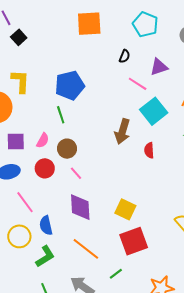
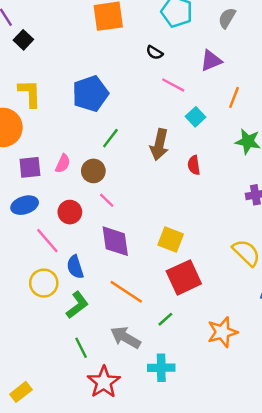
black semicircle: (125, 56) -> (155, 53), turned 104
purple triangle: (159, 67) -> (211, 61), moved
cyan square: (154, 111) -> (196, 117), size x0.6
green line: (61, 115) -> (110, 138), moved, turned 60
red circle: (45, 168) -> (70, 212), moved

